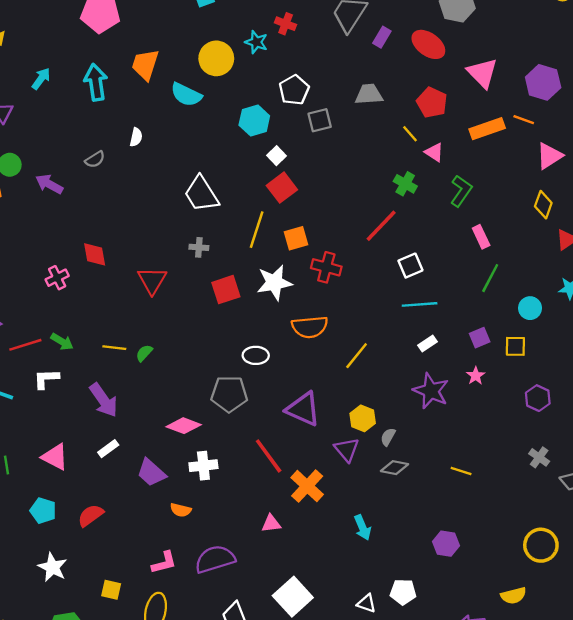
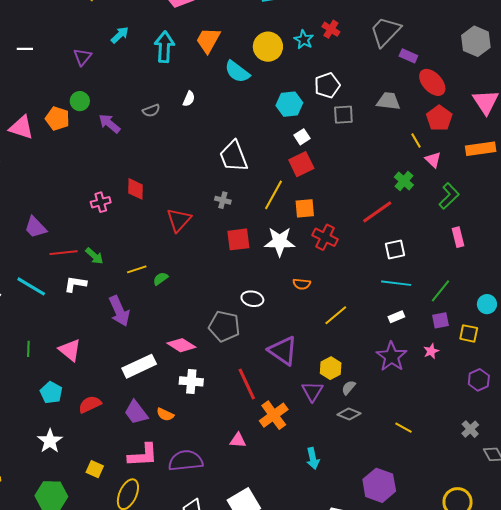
purple rectangle: (382, 37) -> (408, 56), turned 72
red ellipse: (428, 44) -> (432, 82), moved
green line: (490, 278) -> (441, 291), moved
orange semicircle: (310, 327) -> (302, 284), size x0.6
yellow line: (114, 348) -> (137, 269), turned -36
white rectangle: (108, 449) -> (139, 366), moved, size x1.8
purple trapezoid: (151, 473) -> (136, 412), moved
purple hexagon: (446, 544) -> (379, 485), size x1.5
pink L-shape: (164, 563) -> (143, 455), size x1.4

